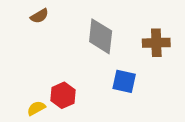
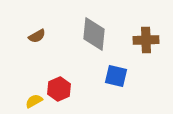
brown semicircle: (39, 16) -> (37, 36), moved

